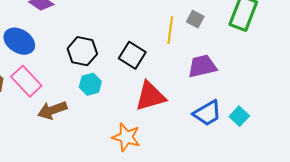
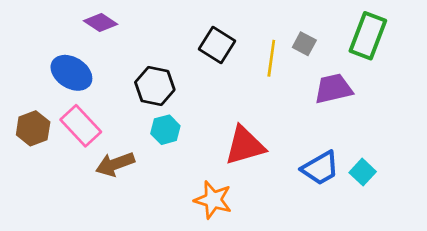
black square: (132, 55) -> (217, 45), moved
purple trapezoid: (202, 66) -> (333, 89), moved

